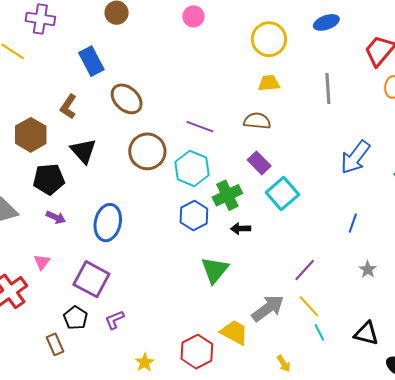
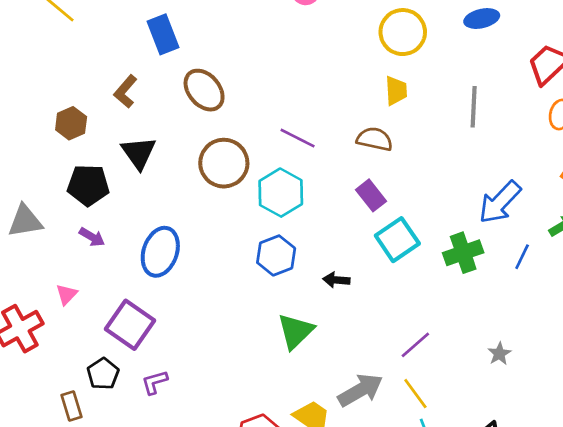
yellow trapezoid: (269, 83) -> (396, 91), turned 85
brown hexagon: (31, 135) -> (71, 123), size x0.7
green cross: (227, 195) -> (463, 253), moved
blue line: (353, 223) -> (522, 257), moved

